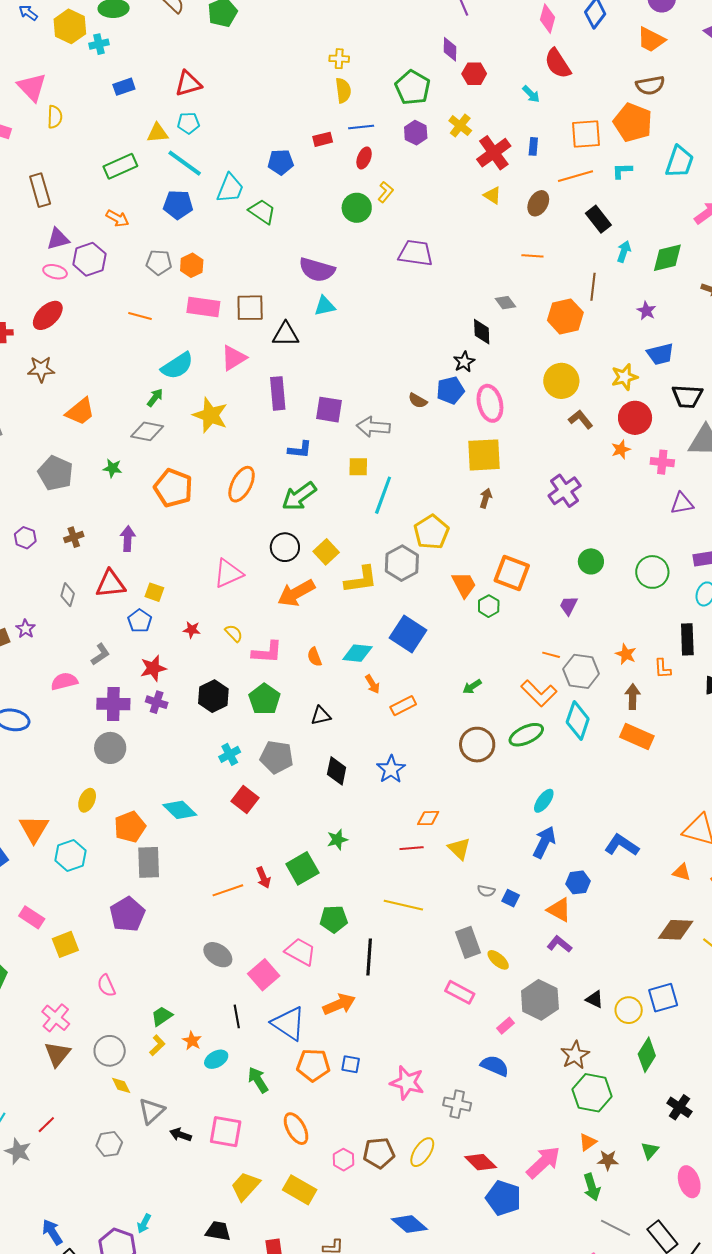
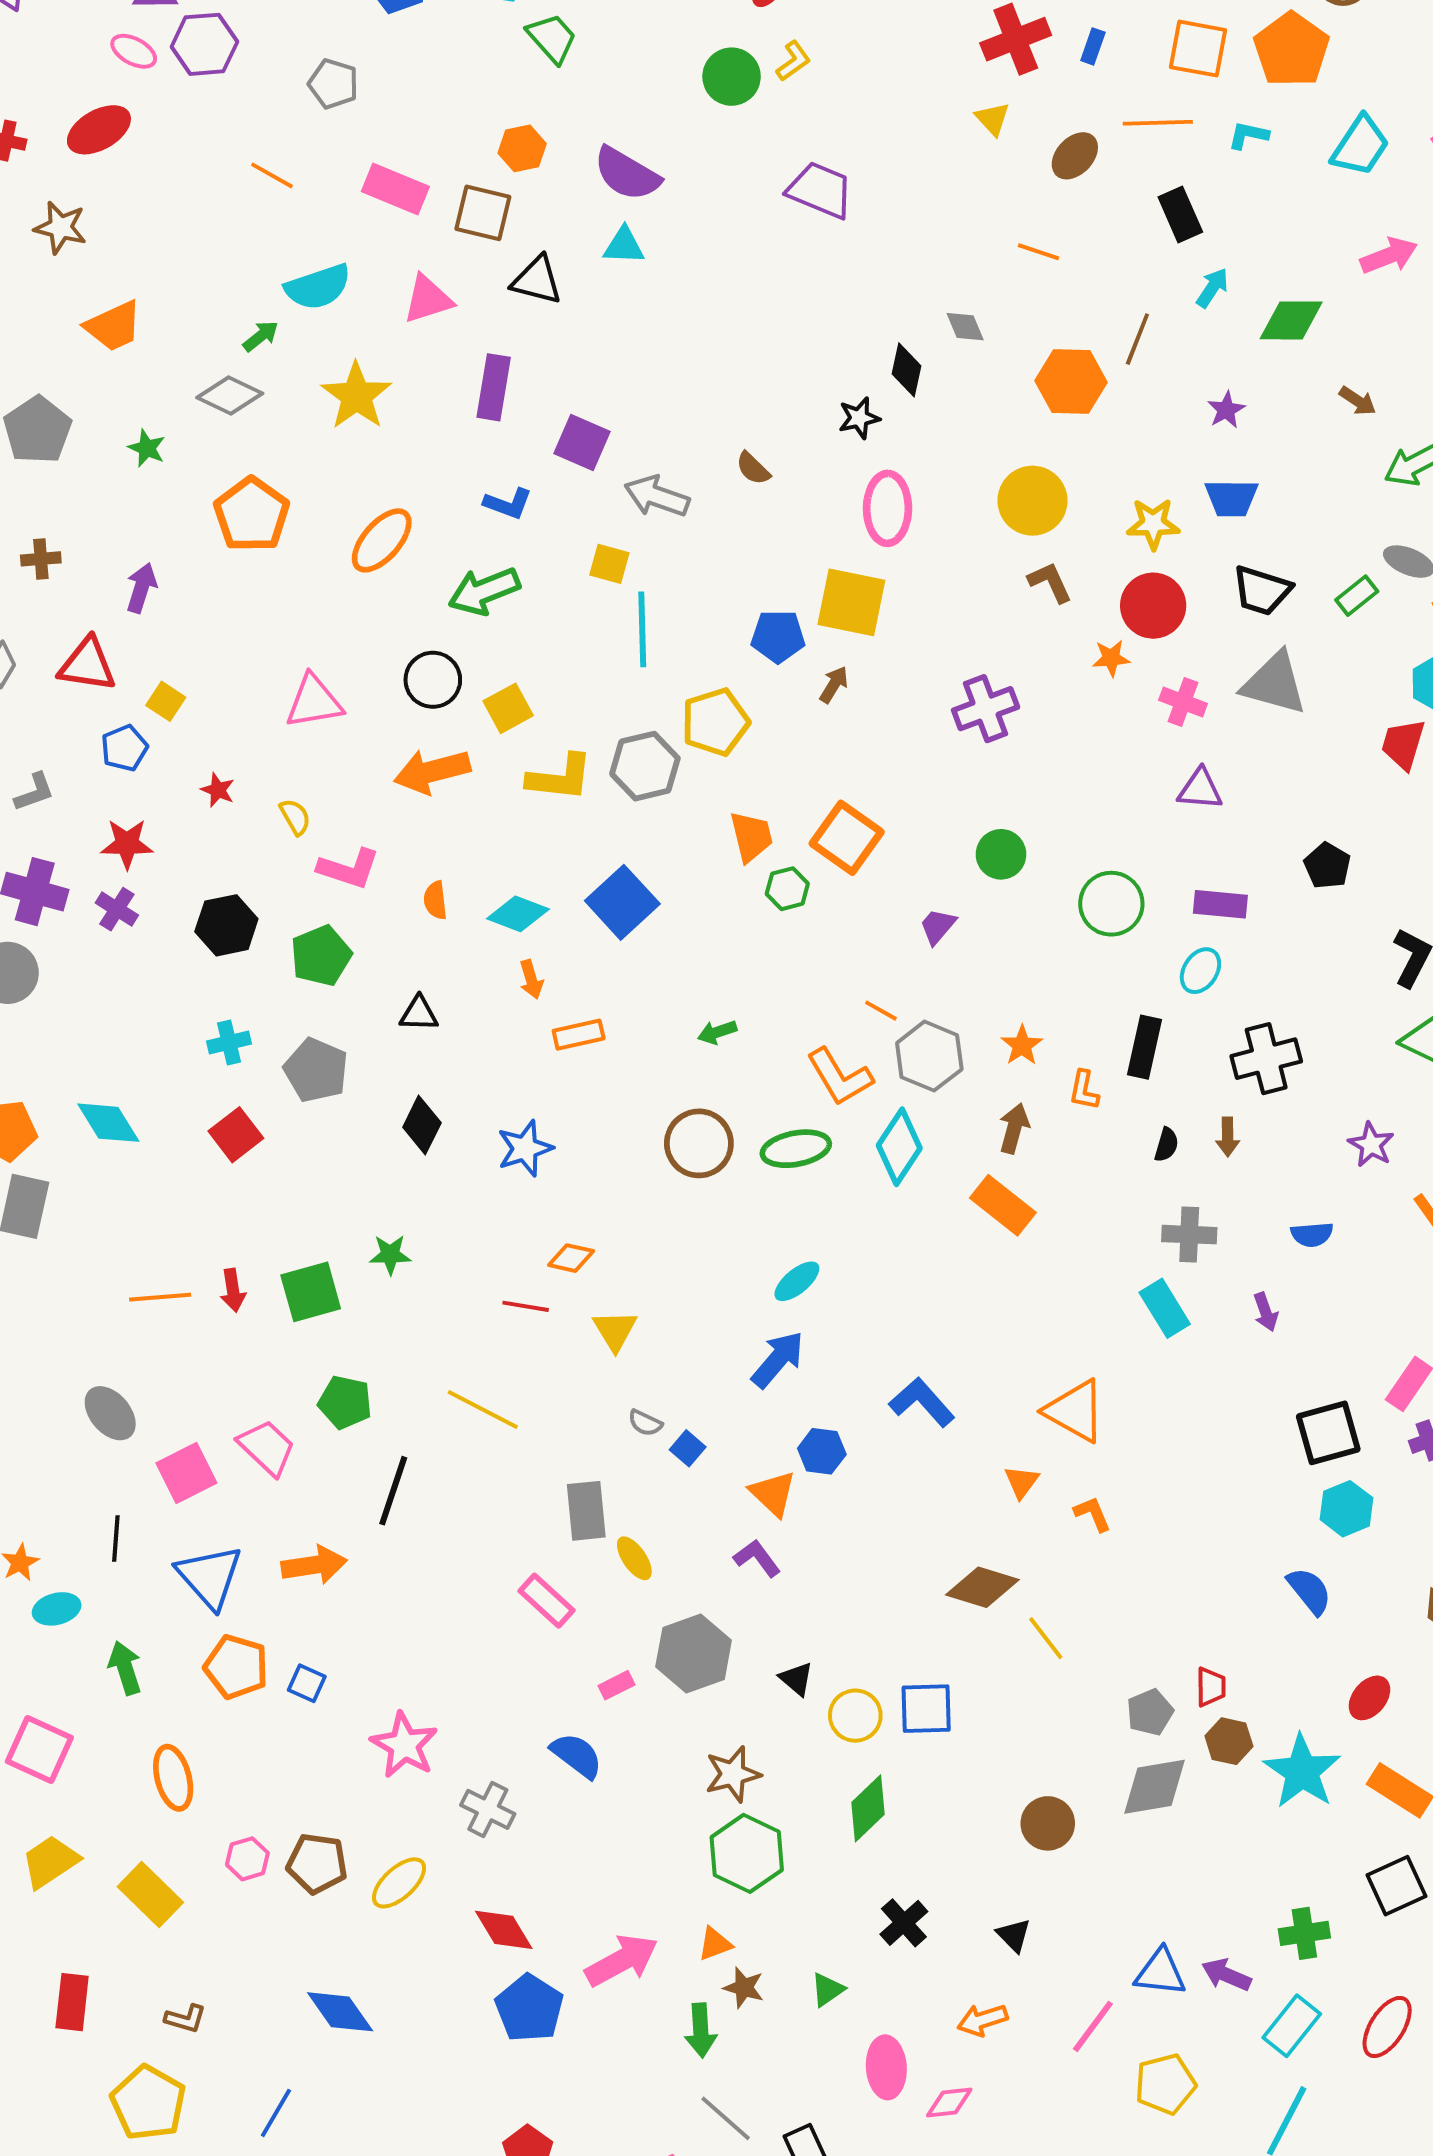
orange hexagon: (192, 265) -> (522, 148), moved
blue pentagon: (450, 390) -> (778, 636), moved
cyan line: (383, 495) -> (642, 629), turned -36
orange triangle: (682, 872) -> (1022, 1482), turned 36

